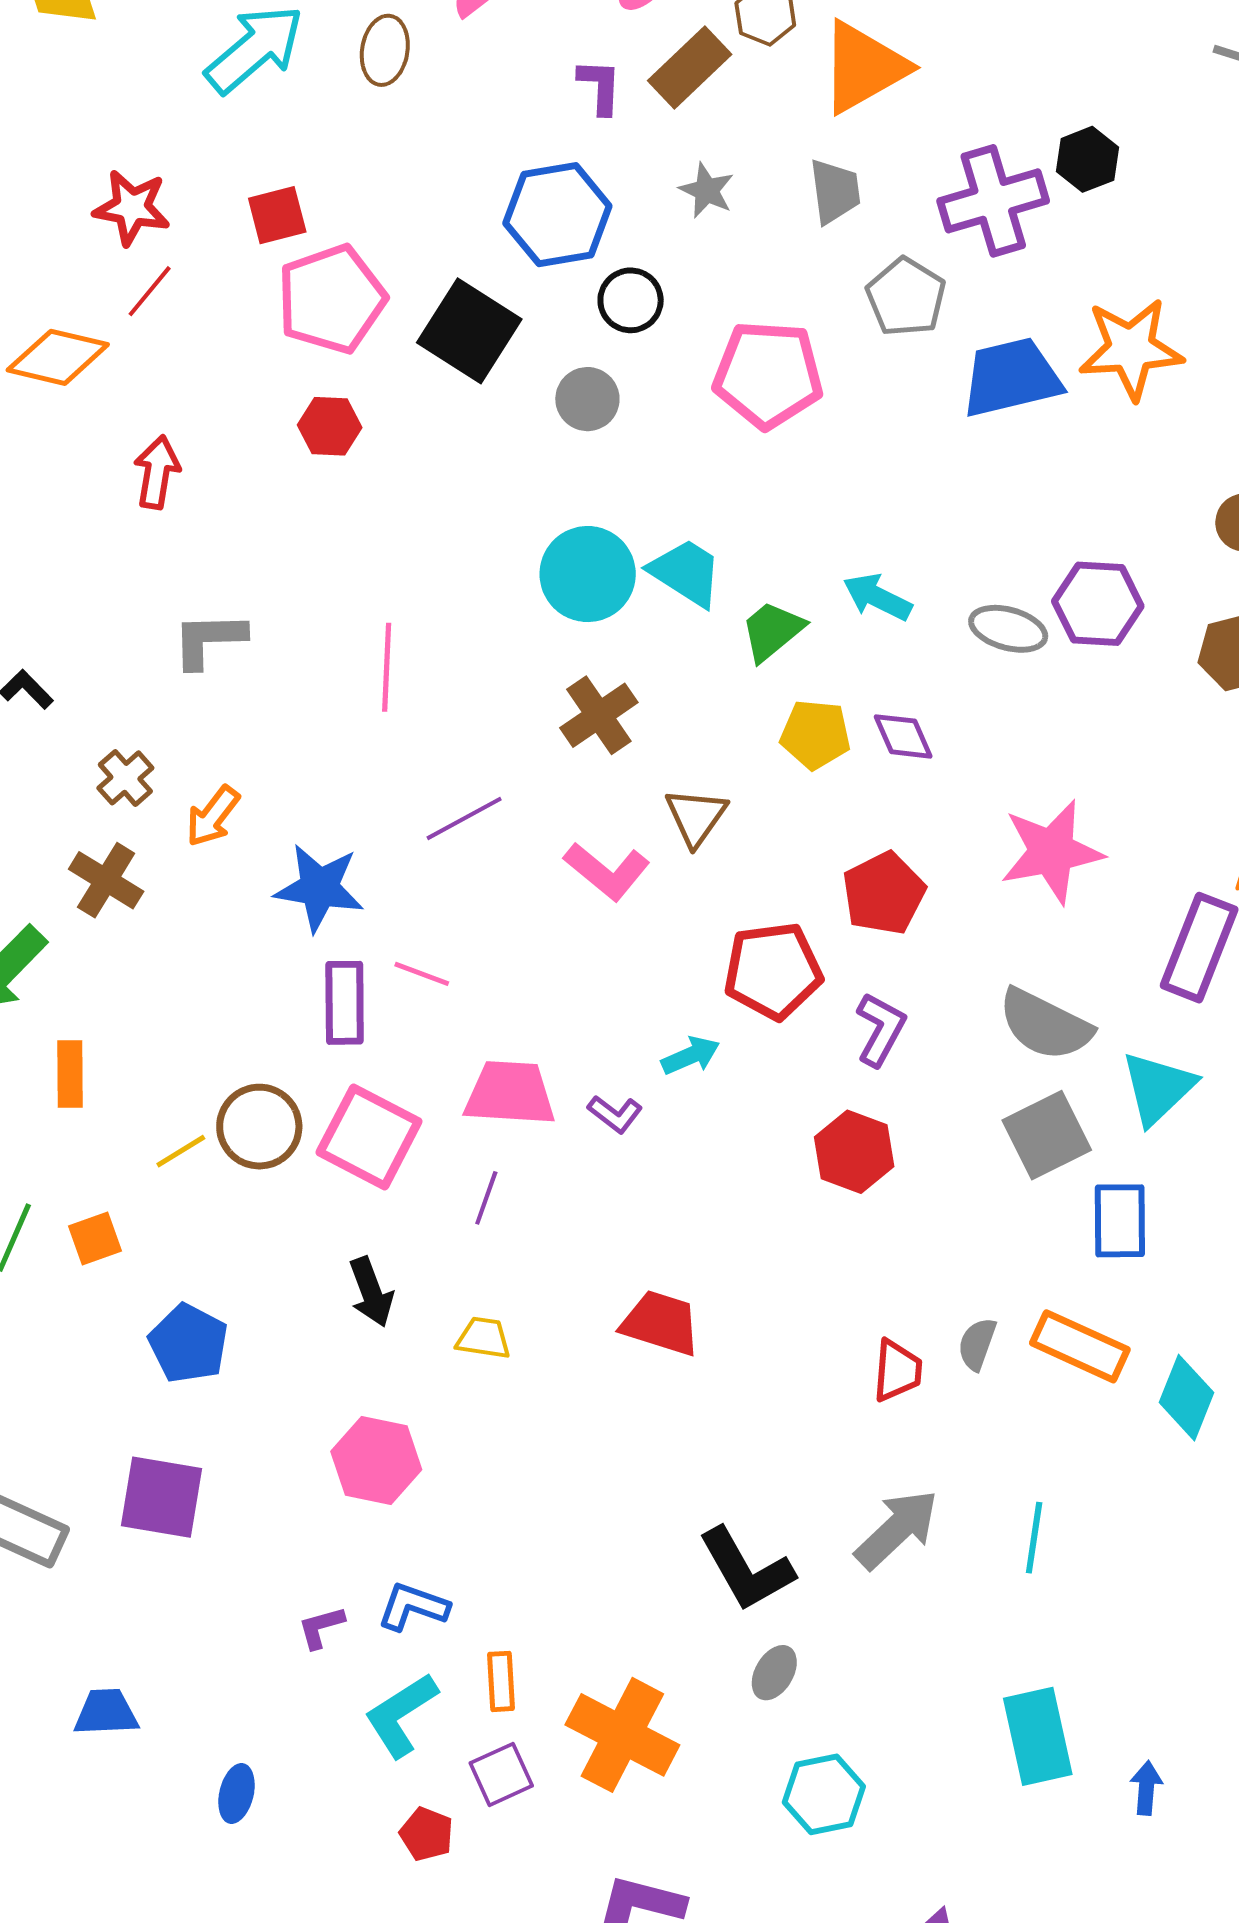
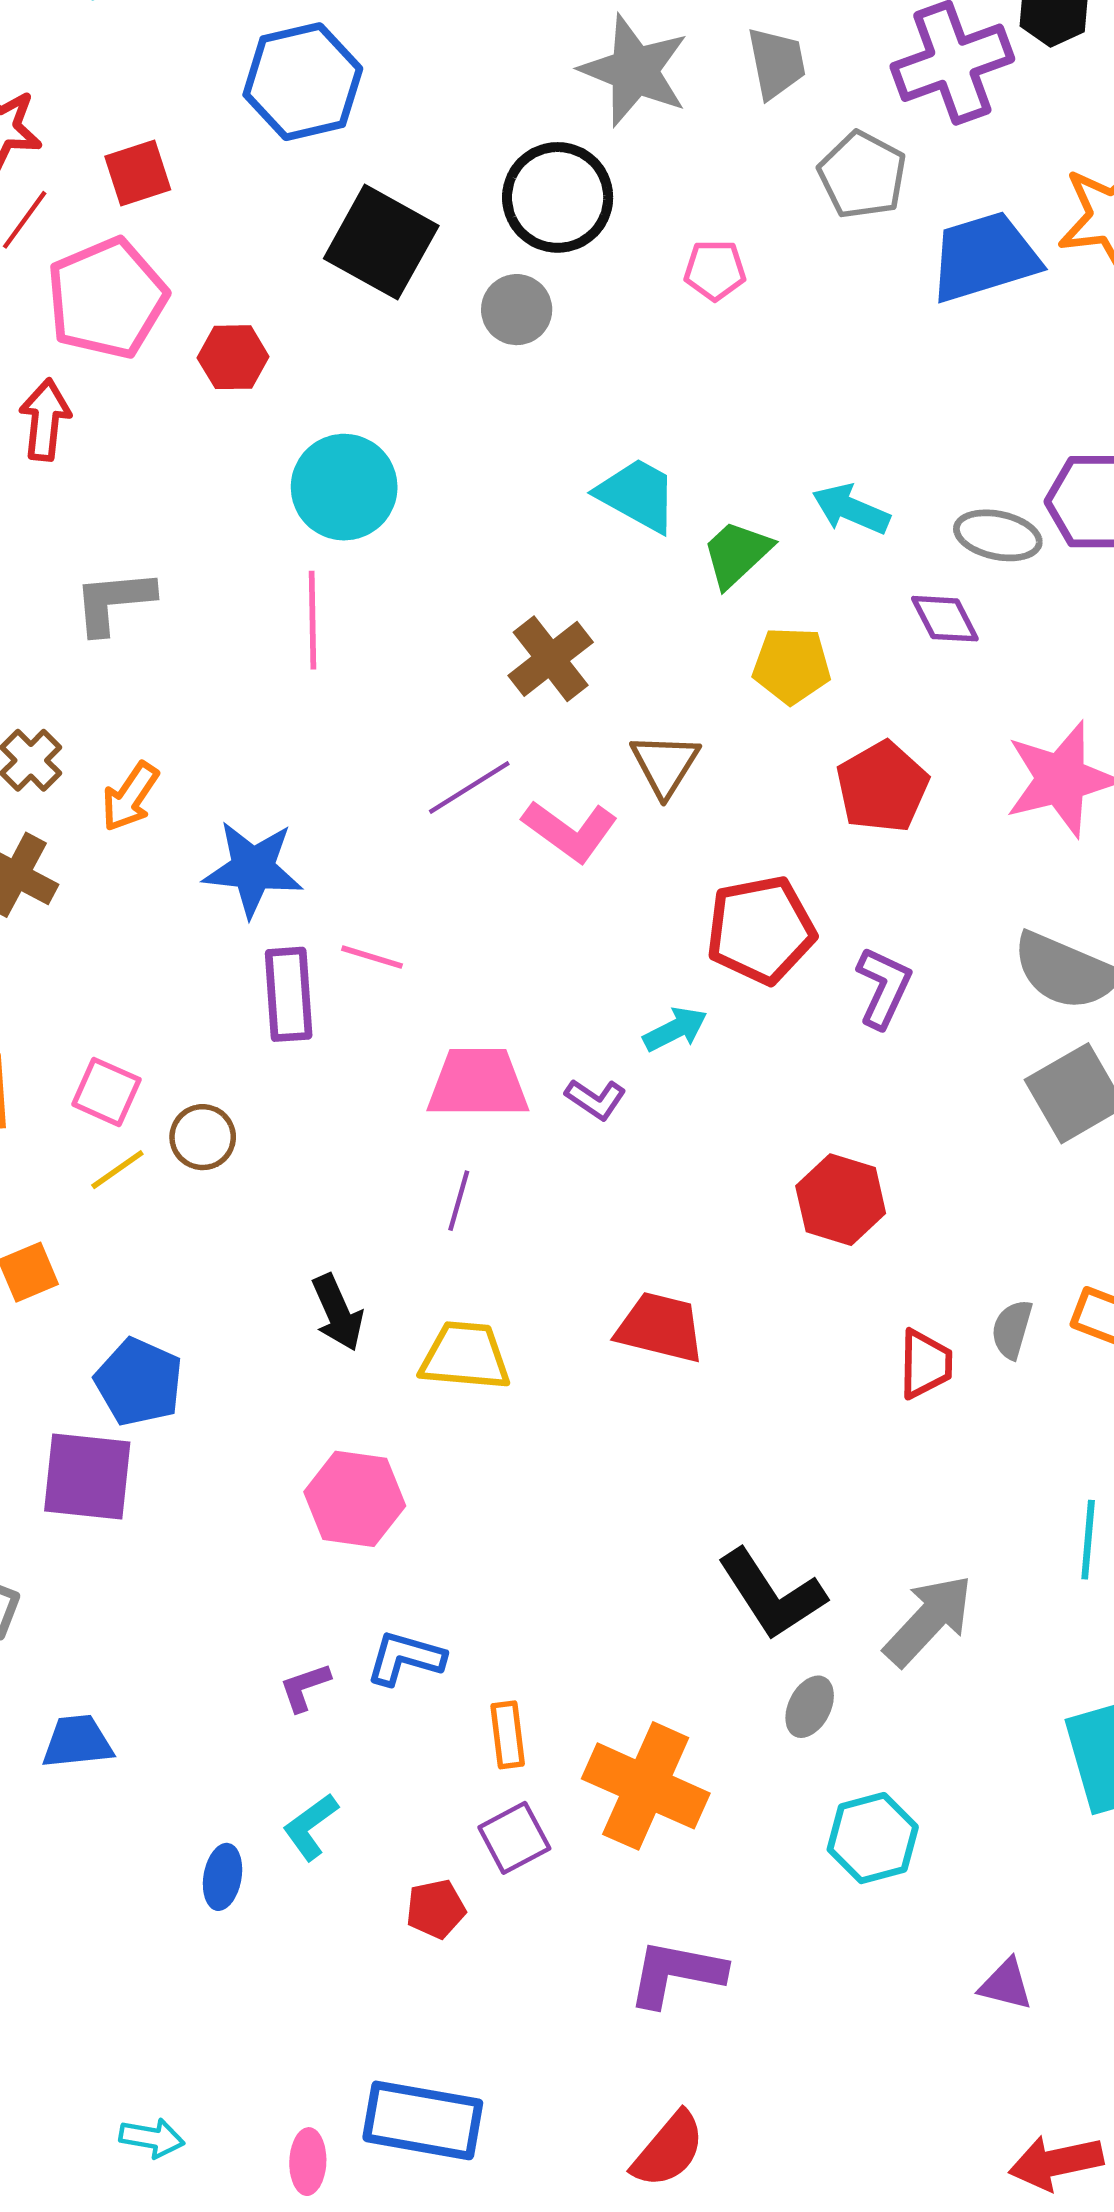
gray star: (707, 190) -> (634, 71), size x1.8
red square: (277, 215) -> (138, 173), moved
blue hexagon: (557, 215) -> (303, 82), moved
pink pentagon: (331, 299) -> (107, 298), moved
black circle: (631, 300) -> (558, 197), size x1.5
pink pentagon: (768, 375) -> (715, 270), size x0.5
cyan circle: (588, 574) -> (344, 487), moved
purple diamond: (903, 736) -> (945, 619), moved
purple line: (464, 818) -> (469, 787), moved
red pentagon: (884, 893) -> (882, 787), moved
brown circle: (259, 1127) -> (203, 1137), size x0.7
pink square: (369, 1137) -> (106, 1092), moved, size x0.6
red hexagon: (854, 1152) -> (841, 1200), moved
yellow trapezoid: (484, 1338) -> (465, 1356), size x1.5
purple square: (161, 1497) -> (87, 1477), moved
gray arrow: (897, 1529) -> (929, 1620), moved
blue trapezoid: (106, 1712) -> (77, 1742), moved
cyan L-shape: (401, 1715) -> (310, 1827), moved, size x0.7
red pentagon: (427, 1834) -> (436, 1909), turned -30

